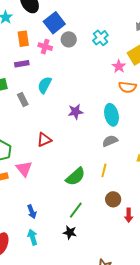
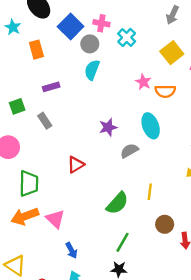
pink cross: (45, 47) -> (101, 23), moved
purple rectangle: (22, 64) -> (51, 87), moved
pink star: (119, 66) -> (143, 82), moved
cyan semicircle: (45, 85) -> (92, 70), moved
gray semicircle: (110, 141) -> (129, 151), moved
pink triangle: (24, 169) -> (55, 219), moved

